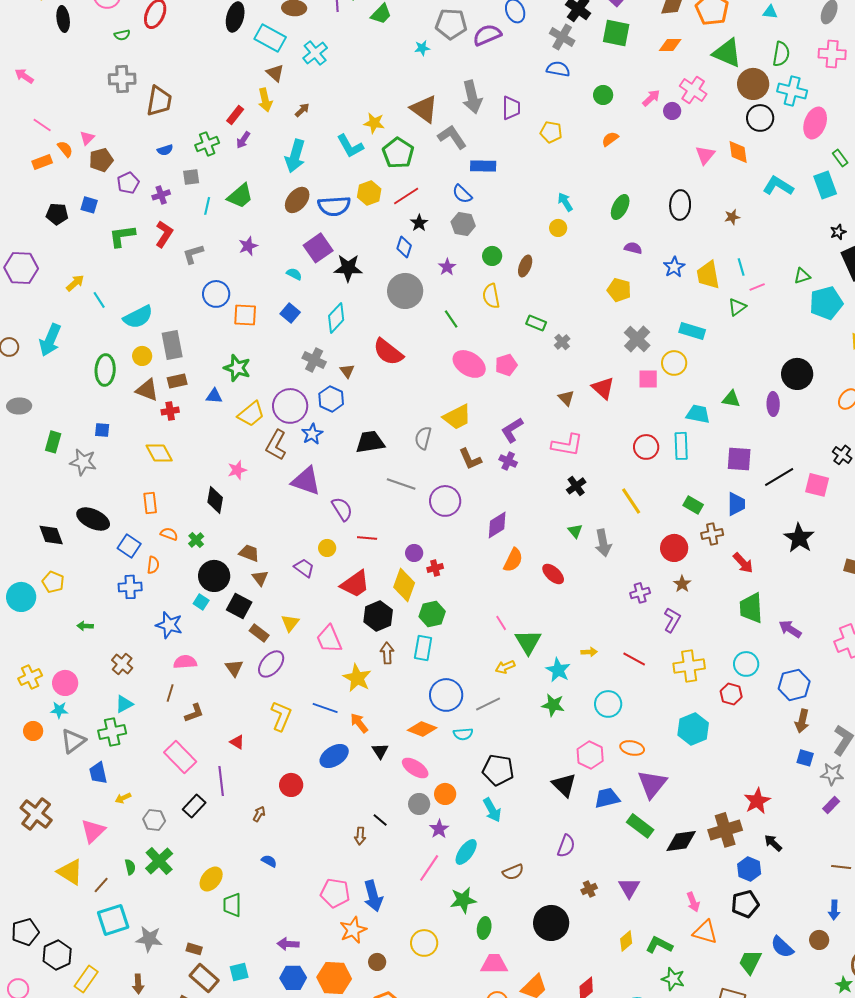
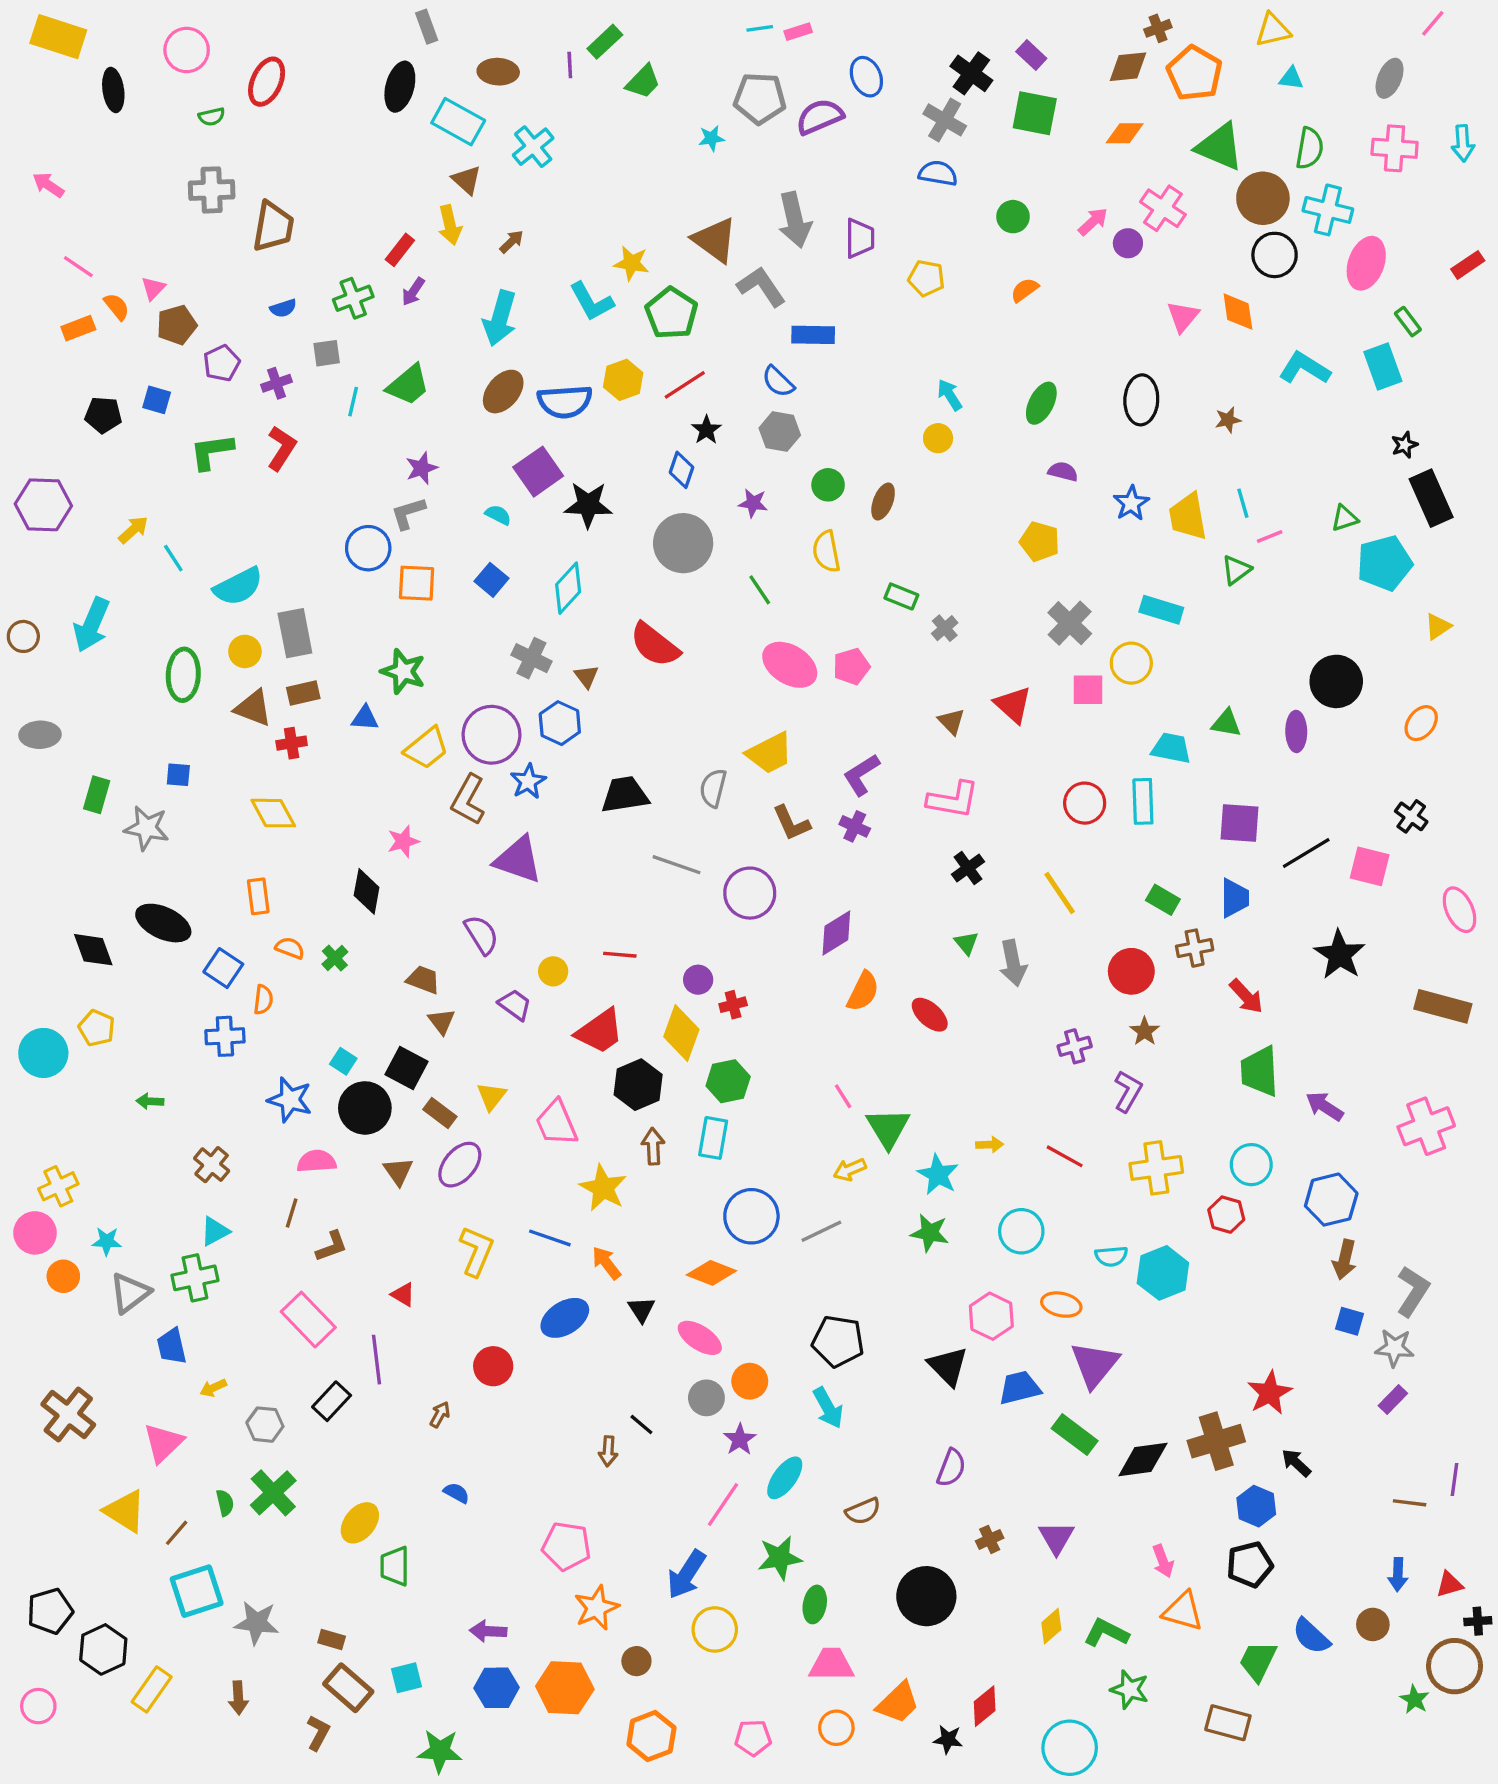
gray L-shape: (193, 254) -> (408, 513), moved
purple star: (447, 267) -> (753, 503), turned -30
purple semicircle: (342, 509) -> (482, 935), moved
black circle: (214, 576) -> (365, 1108), moved
pink circle: (65, 683) -> (35, 1233), moved
cyan semicircle: (463, 734) -> (1111, 1256), moved
blue arrow: (373, 896) -> (686, 1574), moved, turned 48

